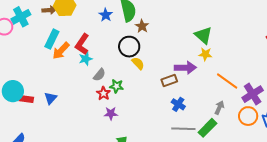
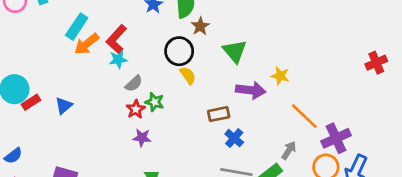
green triangle: (203, 35) -> (235, 51), moved
brown rectangle: (169, 80) -> (219, 114), moved
red rectangle: (26, 99) -> (31, 102), turned -48

